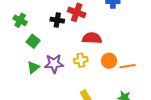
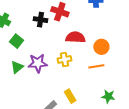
orange circle: (109, 61) -> (101, 47), moved
orange line: (128, 66) -> (96, 66), moved

